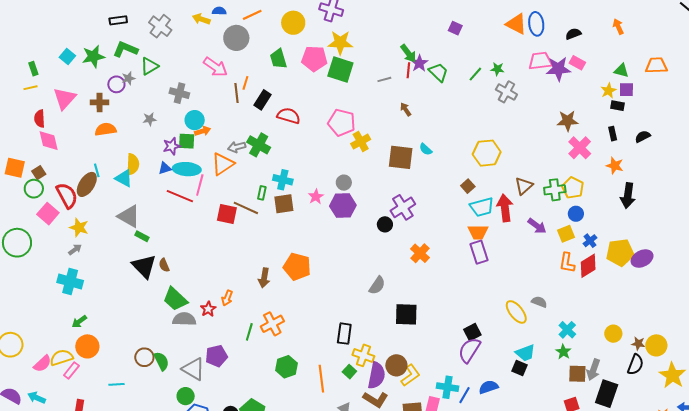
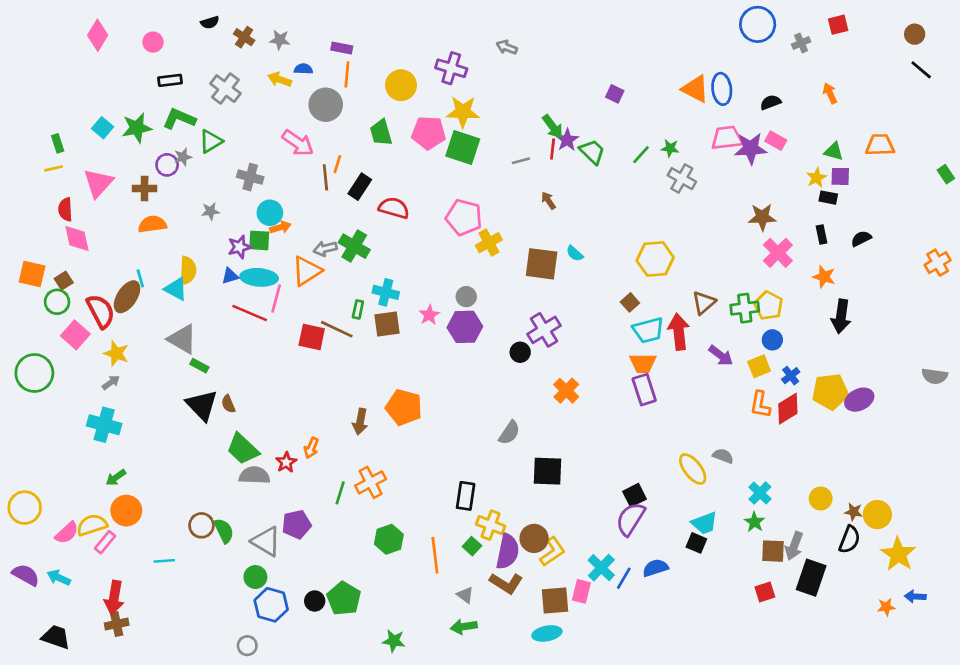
orange line: (252, 15) -> (347, 74), turned -60
cyan cross: (448, 387) -> (601, 568), turned 35

